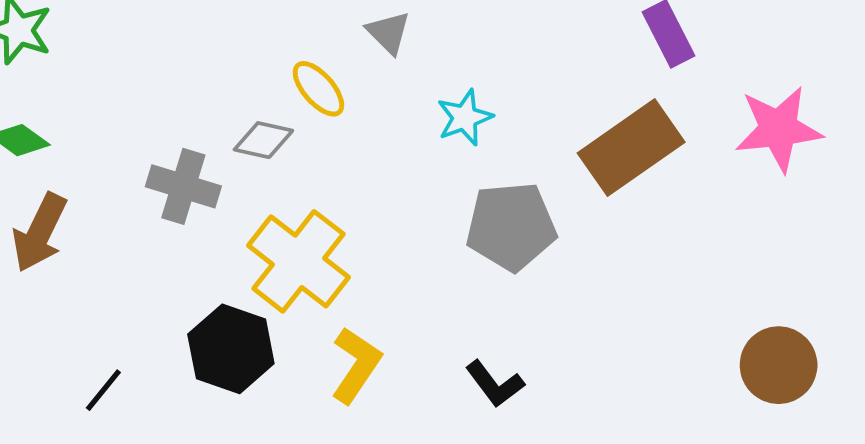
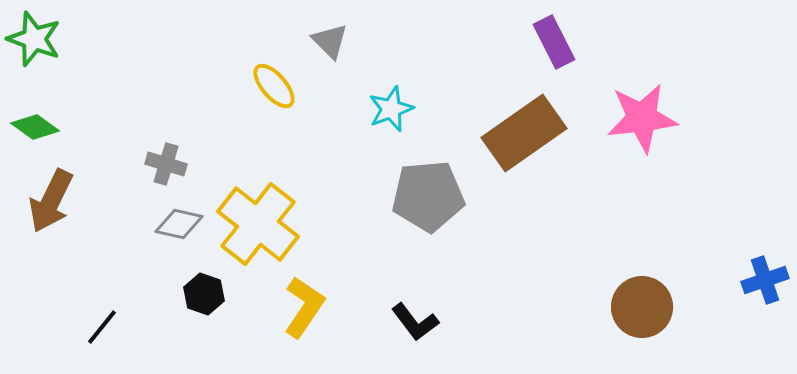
gray diamond: (263, 140) -> (179, 224), moved
gray cross: (183, 186) -> (166, 164), size x0.7
black hexagon: (231, 349) -> (204, 294), size x0.6

